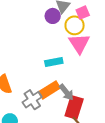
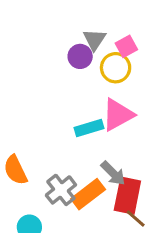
pink triangle: (79, 43) -> (118, 115), moved, turned 40
orange rectangle: (49, 90) -> (88, 194), moved

